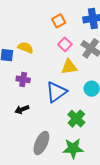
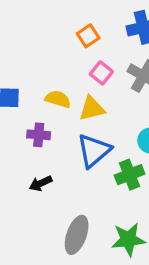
yellow semicircle: (26, 48) -> (58, 99), moved
yellow triangle: (69, 67) -> (92, 109), moved
green cross: (76, 119) -> (130, 175), moved, turned 30

